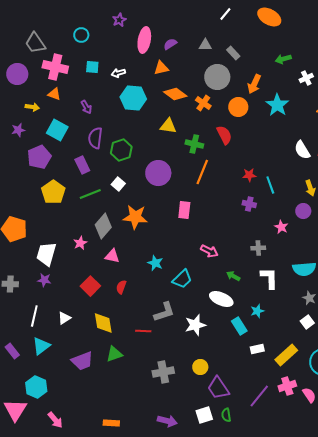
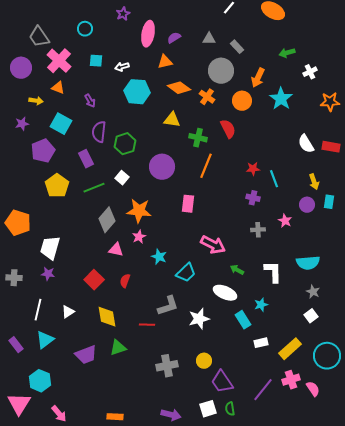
pink cross: (55, 67) -> (59, 61), turned 30
pink star: (80, 243) -> (139, 237), moved
gray cross: (258, 248) -> (258, 230), moved
pink arrow: (209, 251) -> (213, 245), size x1.4

